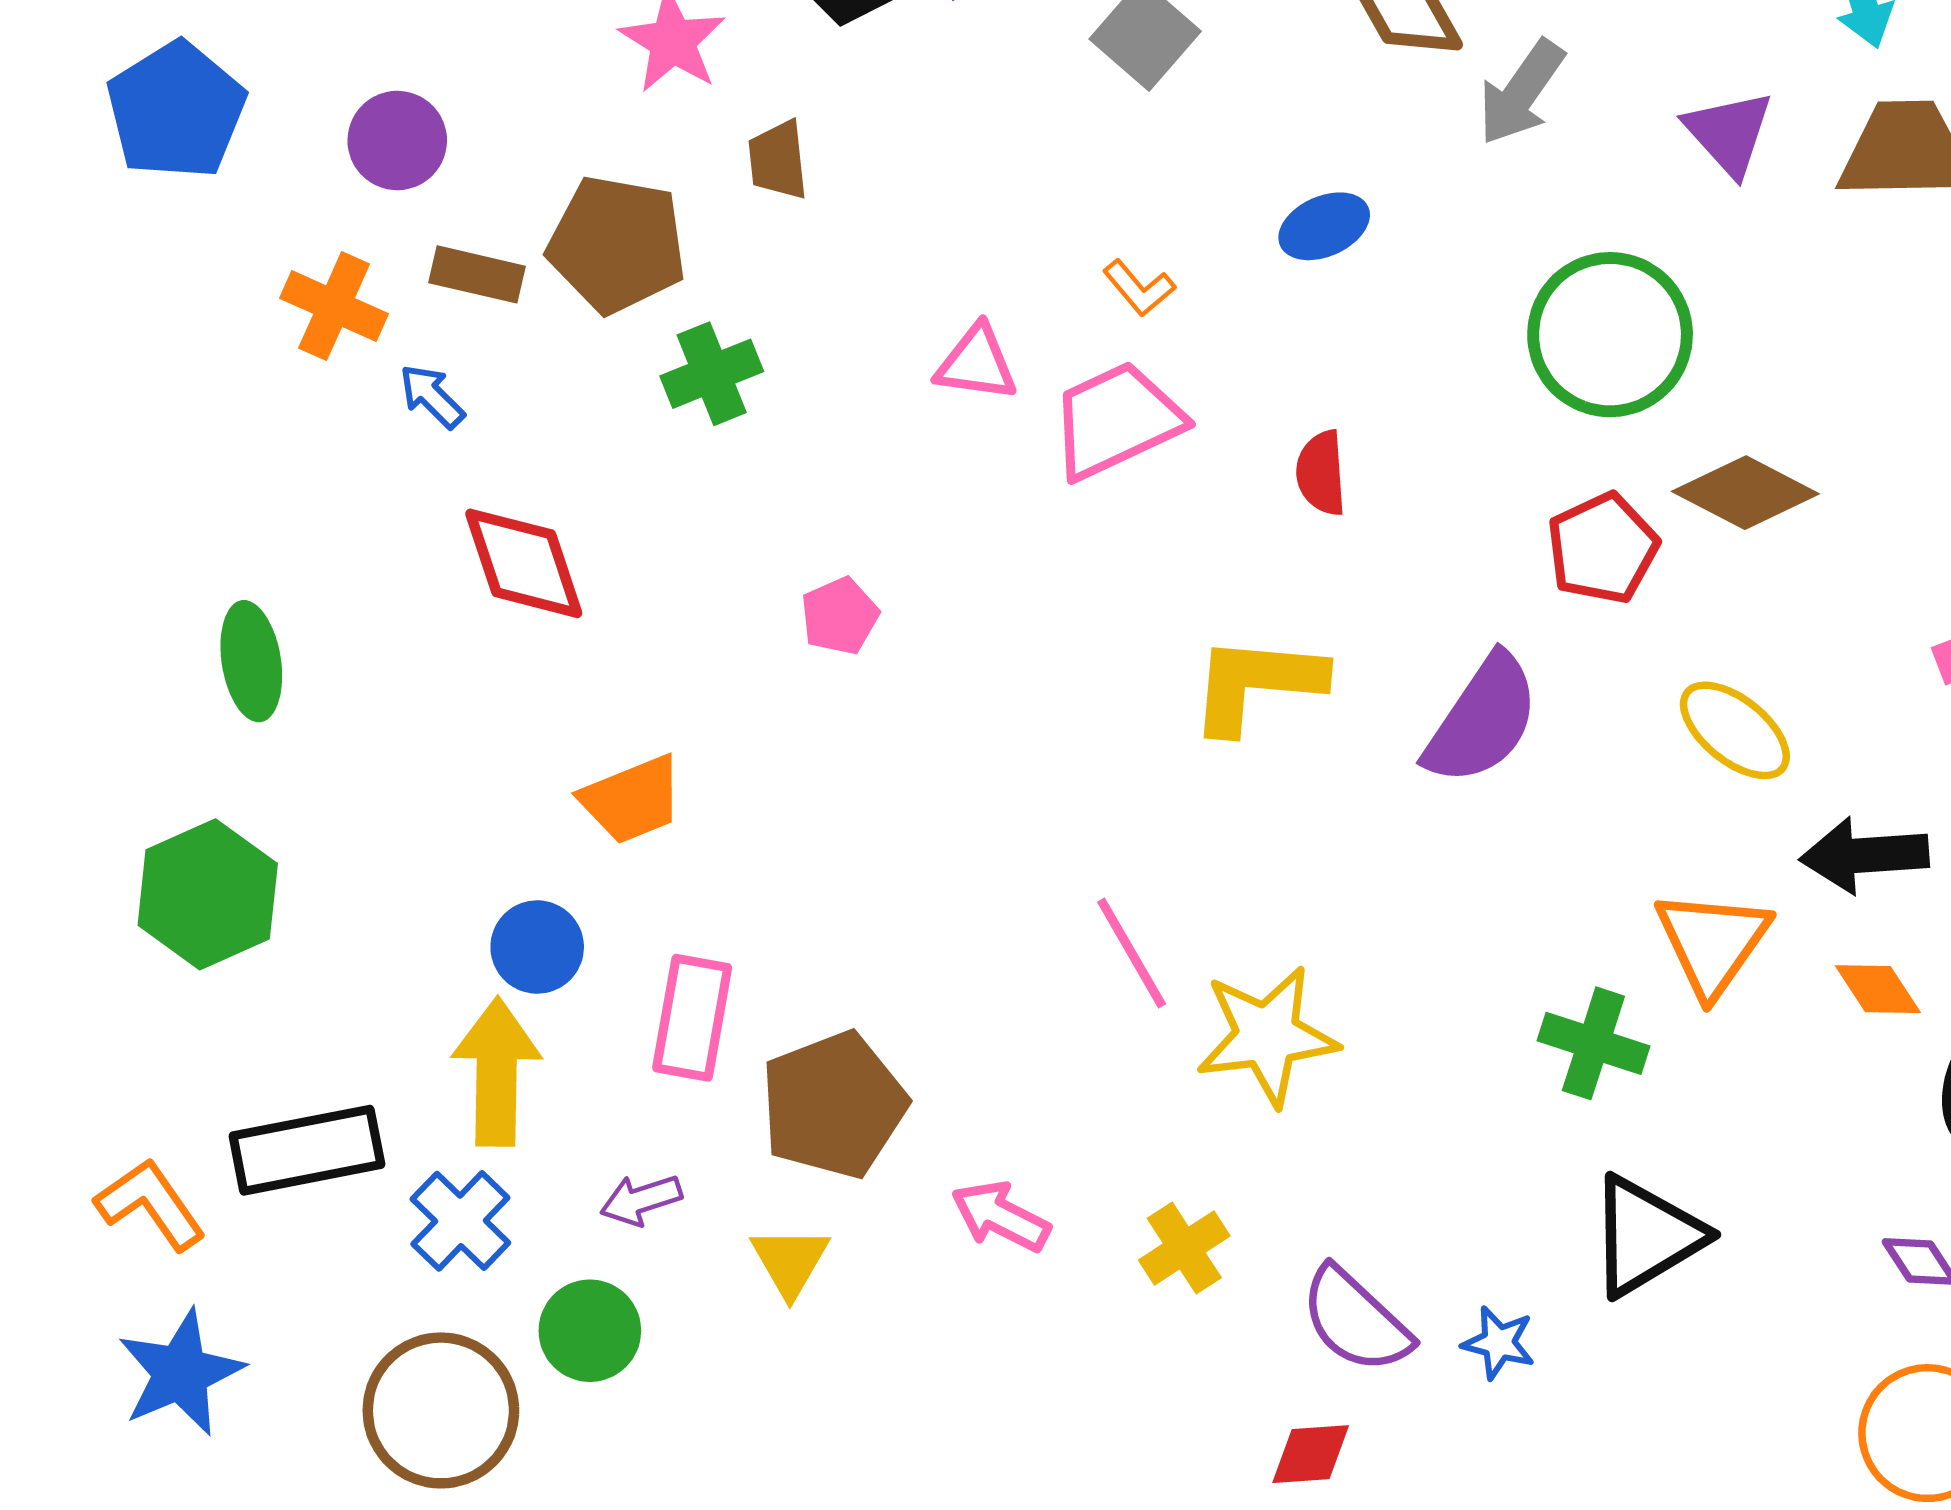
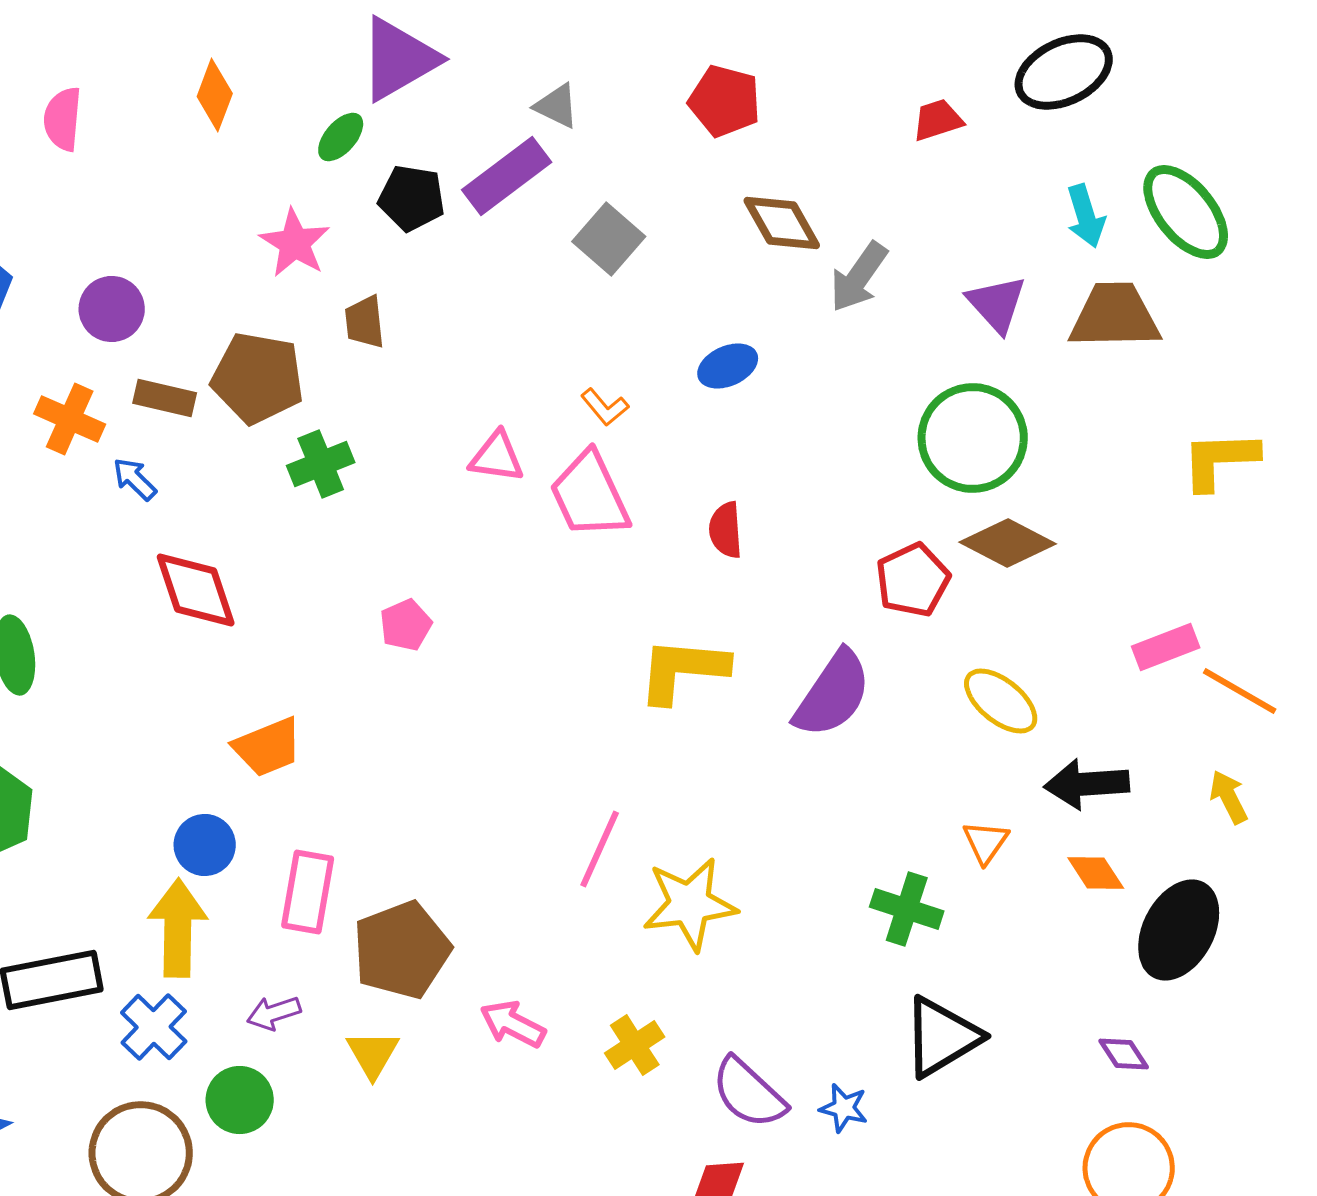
green circle: (1610, 335) -> (973, 438), moved
pink trapezoid: (1116, 420) -> (590, 495), turned -90
orange triangle: (1712, 943) -> (986, 842), size x0.6
pink line: (1132, 953) -> (600, 849), turned 54

